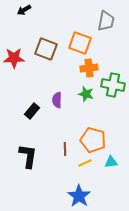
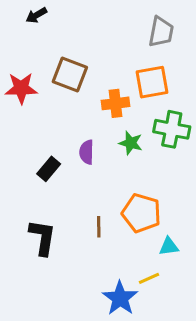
orange square: (80, 43) -> (152, 82), moved, turned -30
orange cross: (89, 68) -> (115, 103), moved
yellow line: (85, 163) -> (149, 278), moved

